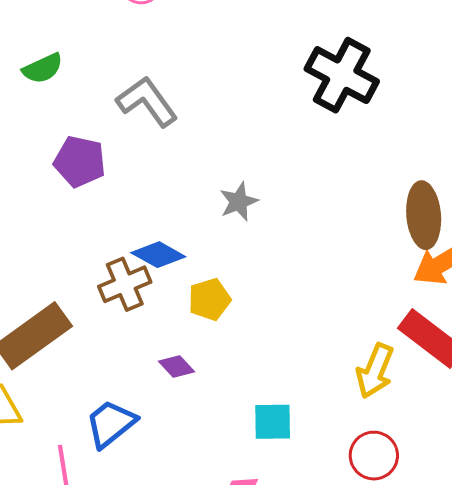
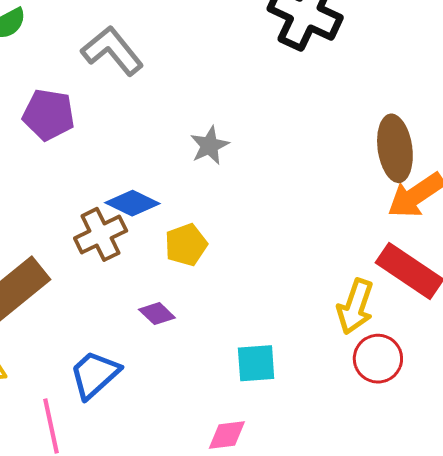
red circle: (374, 456) -> (378, 359), moved

